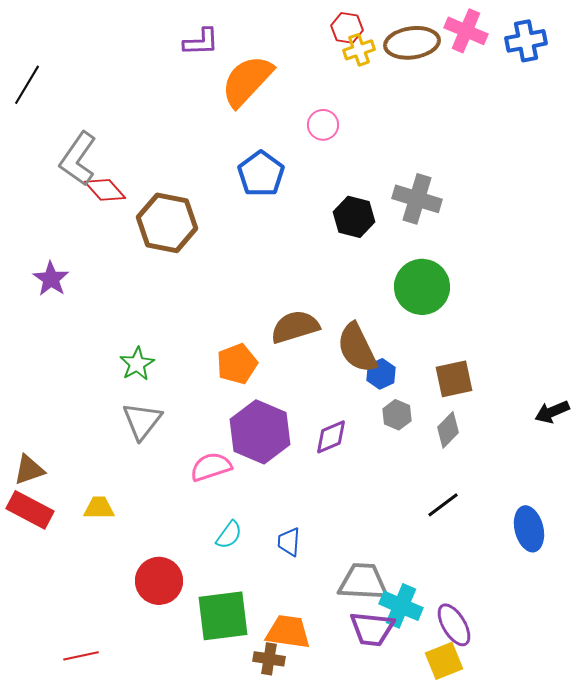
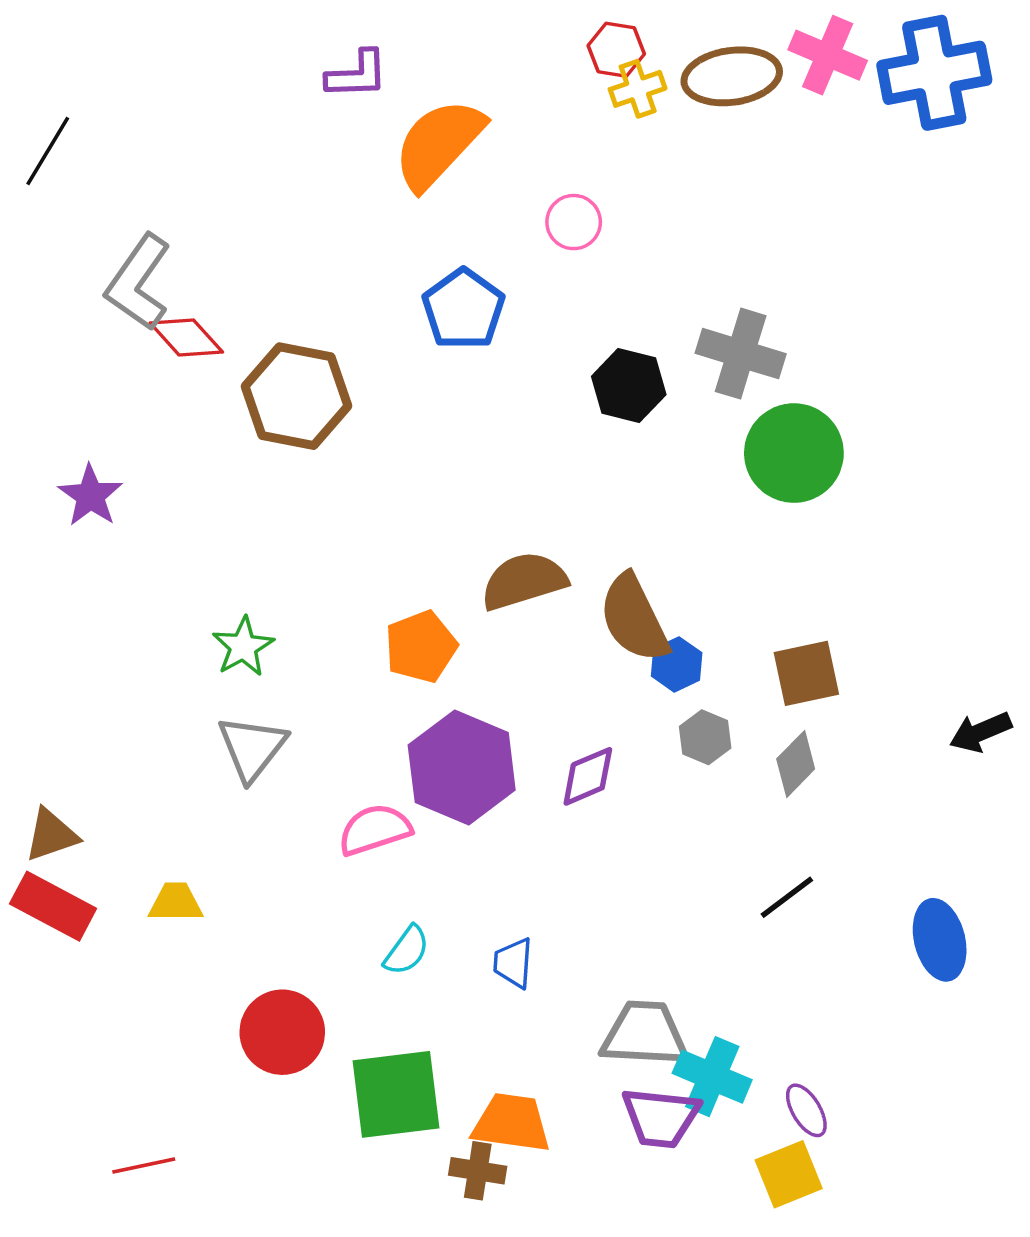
blue cross: (526, 41) -> (934, 73), size x1.5
green circle: (422, 287) -> (794, 453), moved
purple ellipse: (454, 625) -> (806, 1110), size x0.7

